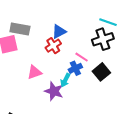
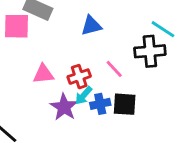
red cross: (53, 46) -> (79, 77), moved
blue cross: (75, 68) -> (100, 104), moved
black square: (101, 72) -> (125, 104), moved, turned 30

